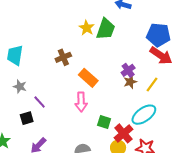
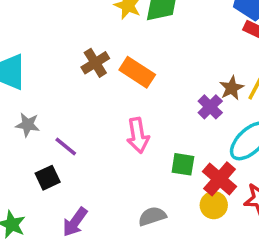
purple cross: (128, 70) -> (210, 107), moved
orange rectangle: (88, 78) -> (137, 72), moved
brown star: (130, 82) -> (232, 88), moved

